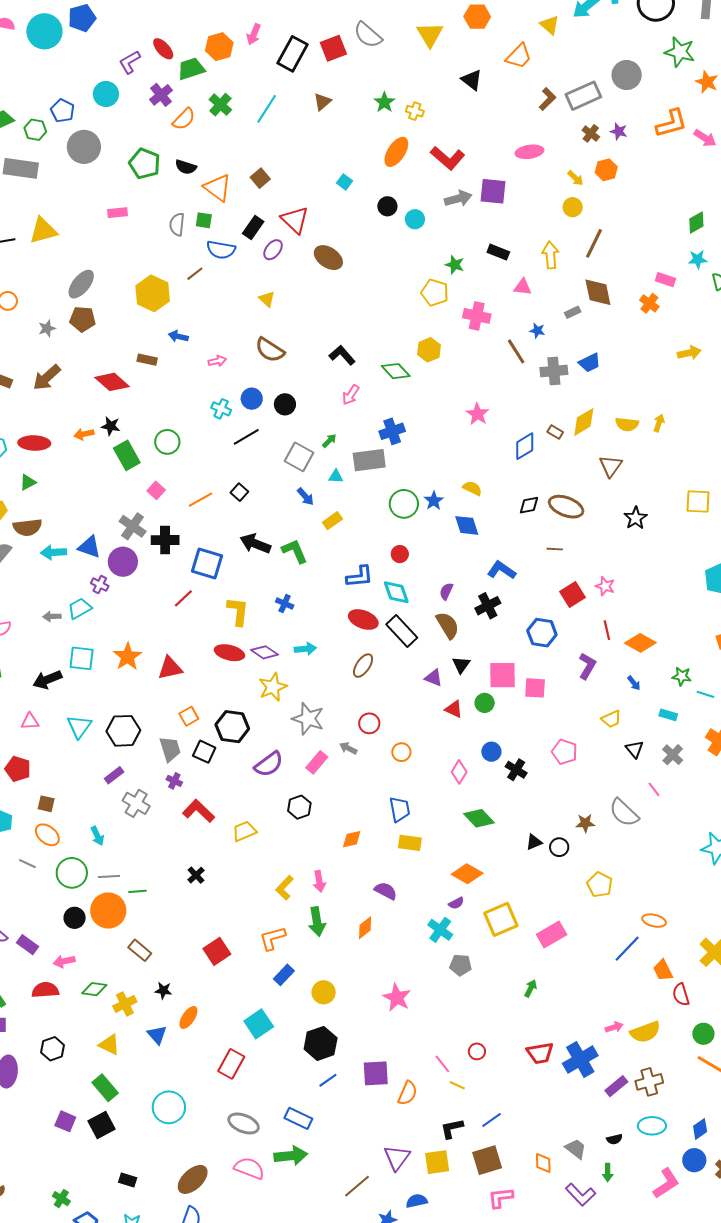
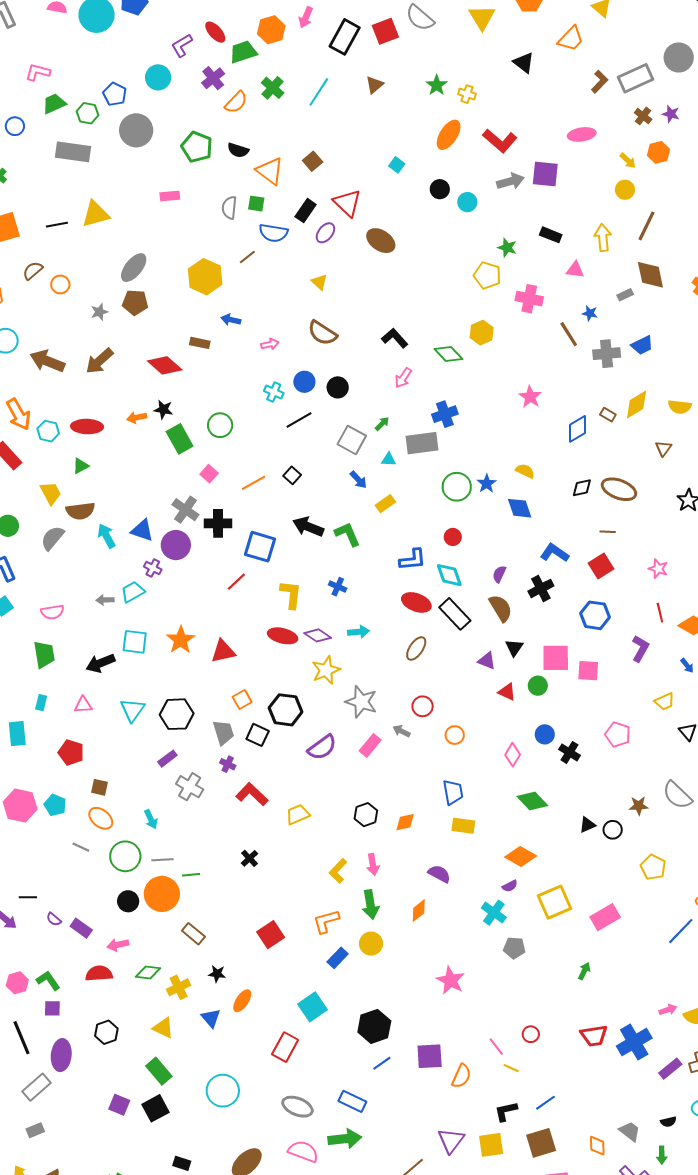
brown triangle: (611, 466) -> (663, 448), size x0.7
cyan arrow: (53, 552) -> (106, 536), turned 65
red square: (572, 594) -> (601, 566), moved
black hexagon: (299, 807) -> (366, 815), moved
yellow circle: (324, 992) -> (371, 944), moved

